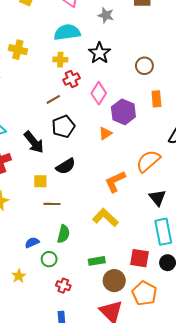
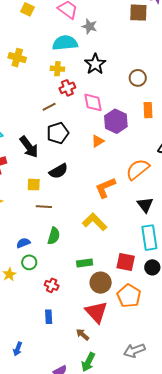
gray star: (106, 15) -> (89, 26), moved
pink diamond: (99, 93) -> (93, 102), turned -45
green circle: (49, 259) -> (29, 262), moved

